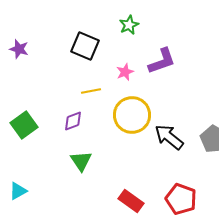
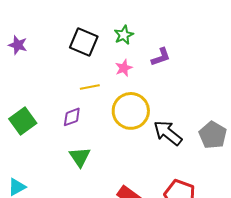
green star: (129, 25) -> (124, 35), moved
purple L-shape: (162, 61) -> (161, 57), size x0.7

